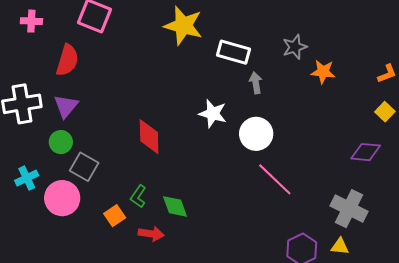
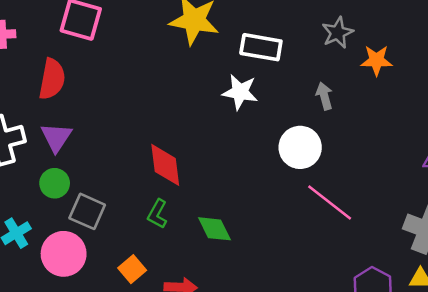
gray arrow: (256, 83) -> (324, 96), moved
white star: (213, 114) -> (240, 92), moved
green L-shape: (138, 196) -> (157, 214), moved
green diamond: (175, 206) -> (214, 229), moved

